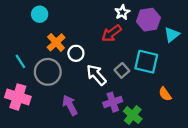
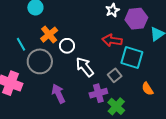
red arrow: (111, 33) -> (112, 40), moved, turned 42
cyan line: (20, 61) -> (21, 44), moved
gray square: (122, 70) -> (115, 75), moved

